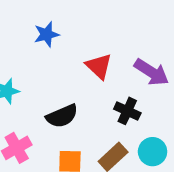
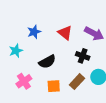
blue star: (47, 34) -> (34, 32), moved

